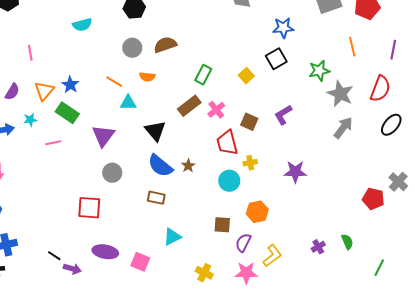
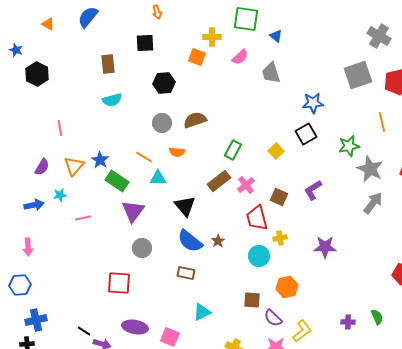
green rectangle: (67, 113) -> (117, 181), moved
purple semicircle: (243, 243) -> (273, 318), turned -72
purple cross: (318, 247) -> (348, 322), turned 32

